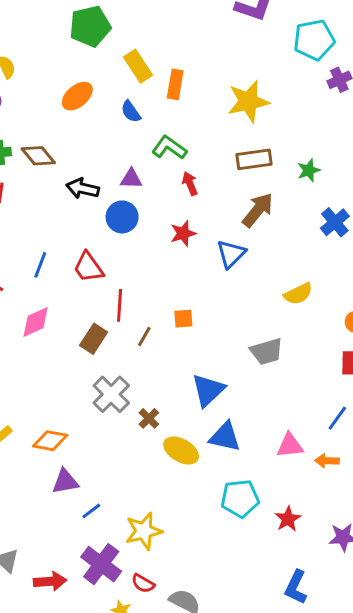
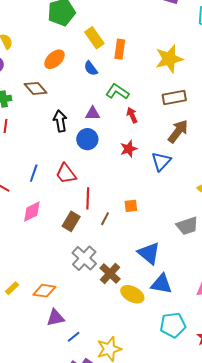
brown diamond: (38, 156) -> (36, 88), moved
black arrow: (83, 188) -> (60, 121), turned 70
blue triangle: (208, 390) -> (149, 253), turned -35
brown cross: (149, 418) -> (110, 273), size x1.5

